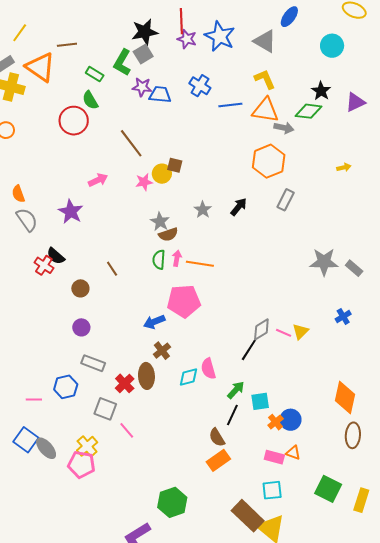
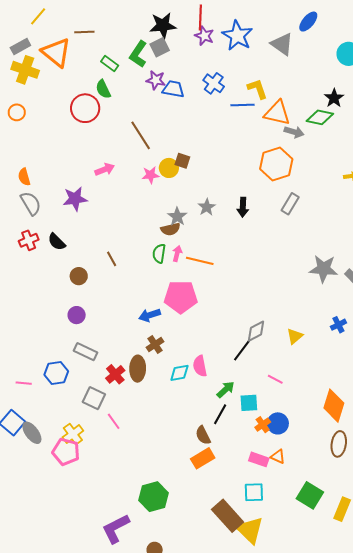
yellow L-shape: (265, 79) -> (257, 89), moved
black arrow: (239, 207) -> (243, 207), turned 138
purple star: (71, 212) -> (75, 199), turned 30
gray star: (160, 222) -> (177, 217), moved
red cross: (44, 265) -> (29, 240), moved, turned 30
pink line: (284, 333) -> (275, 379), moved

